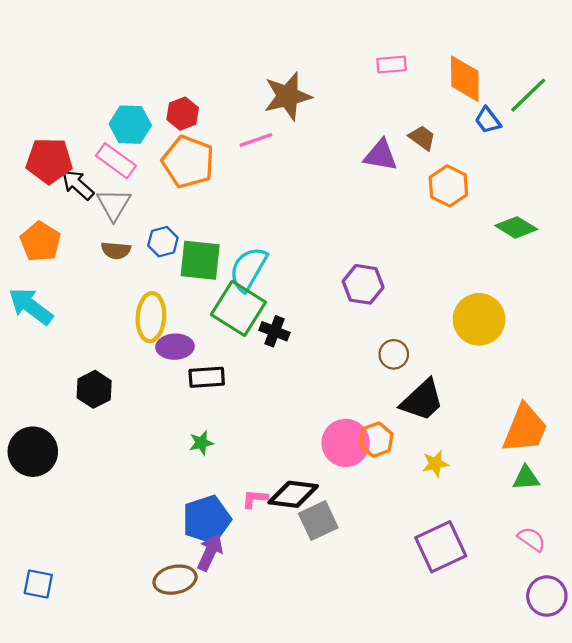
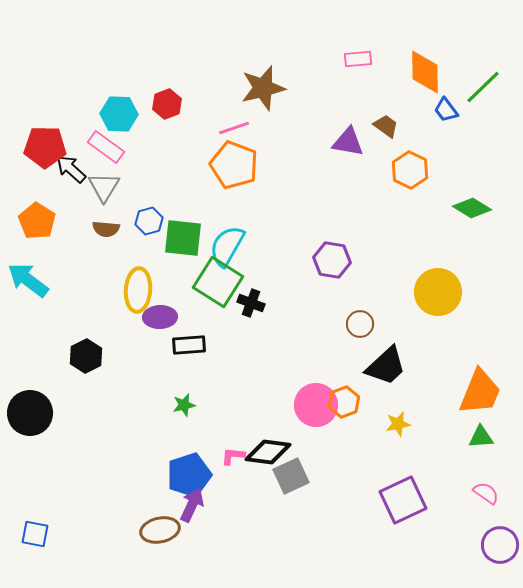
orange pentagon: (188, 162) -> (234, 165), moved

